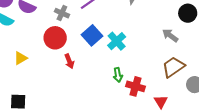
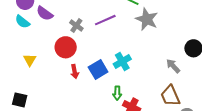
blue square: (92, 35) -> (98, 70), moved
yellow triangle: (21, 58) -> (30, 60), turned -40
brown trapezoid: (173, 67) -> (170, 96), turned -90

